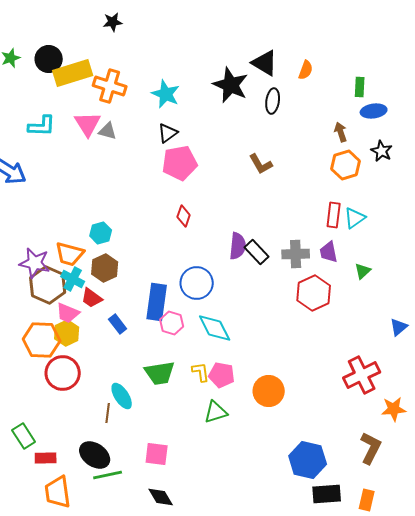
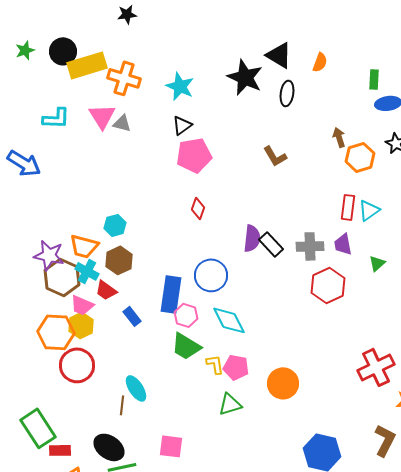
brown arrow: (341, 132) -> (339, 137), moved
green trapezoid: (160, 373) -> (186, 346), moved, turned 40
green rectangle: (24, 436) -> (38, 428), size x1.5

